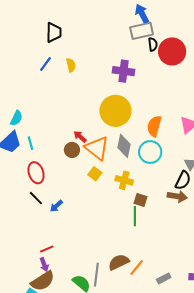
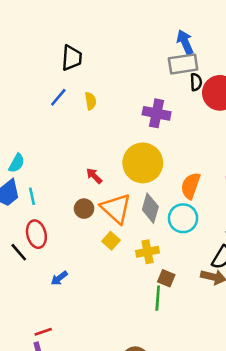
red arrow: (80, 137) -> (94, 176), moved
yellow cross: (124, 180) -> (148, 252), turned -30
black line: (36, 198) -> (19, 252), moved

